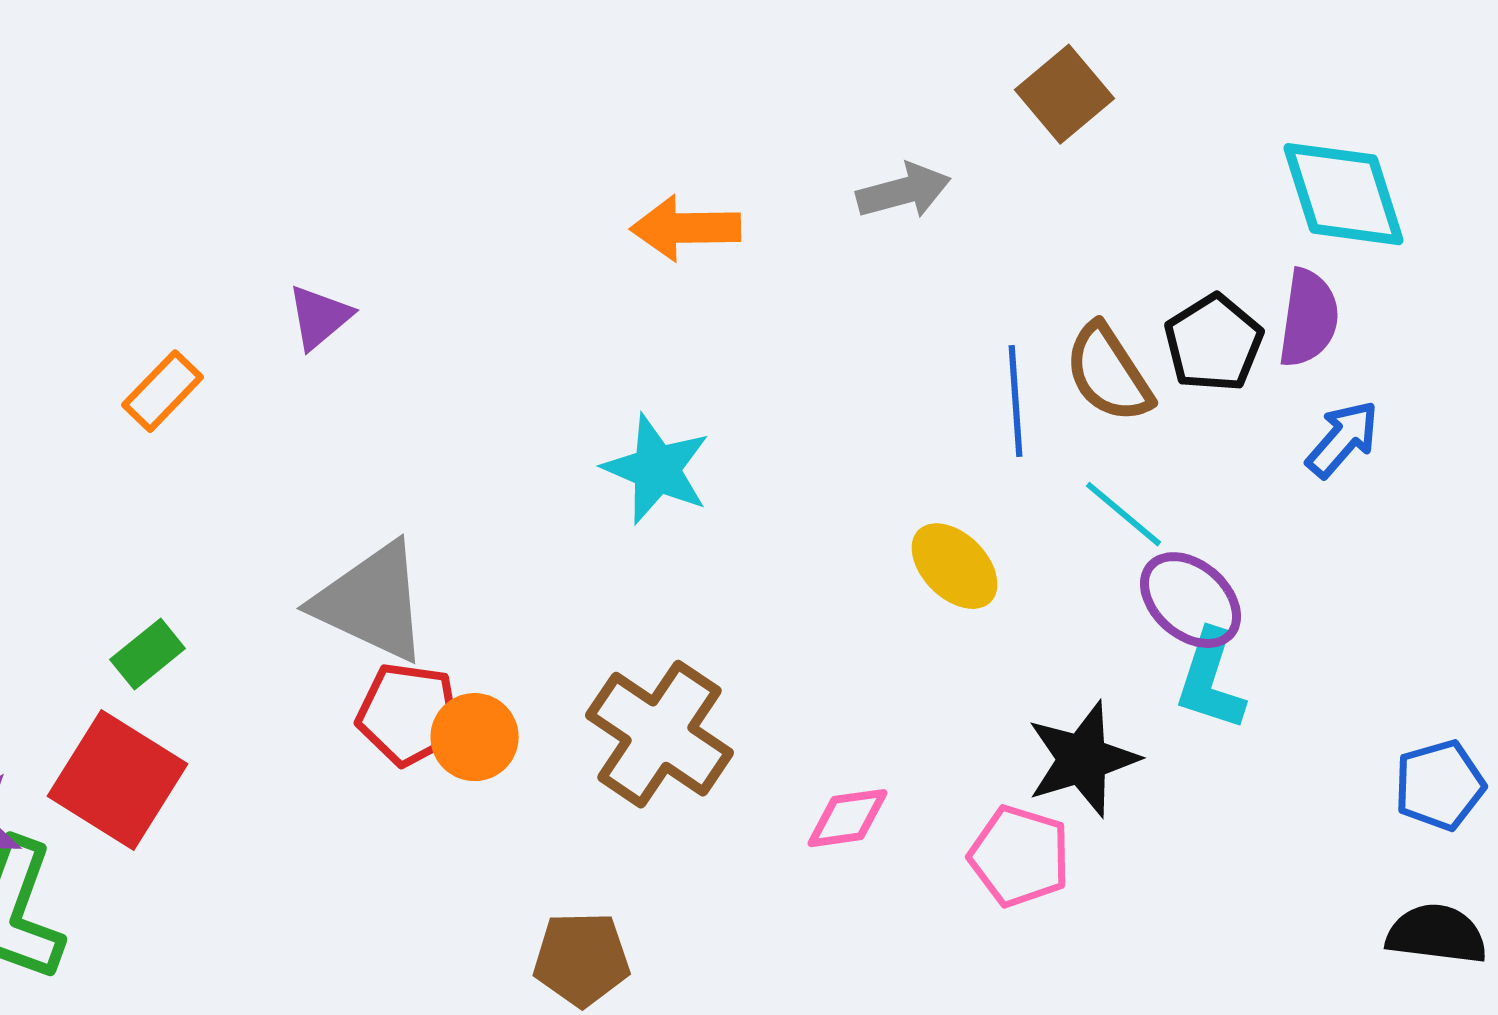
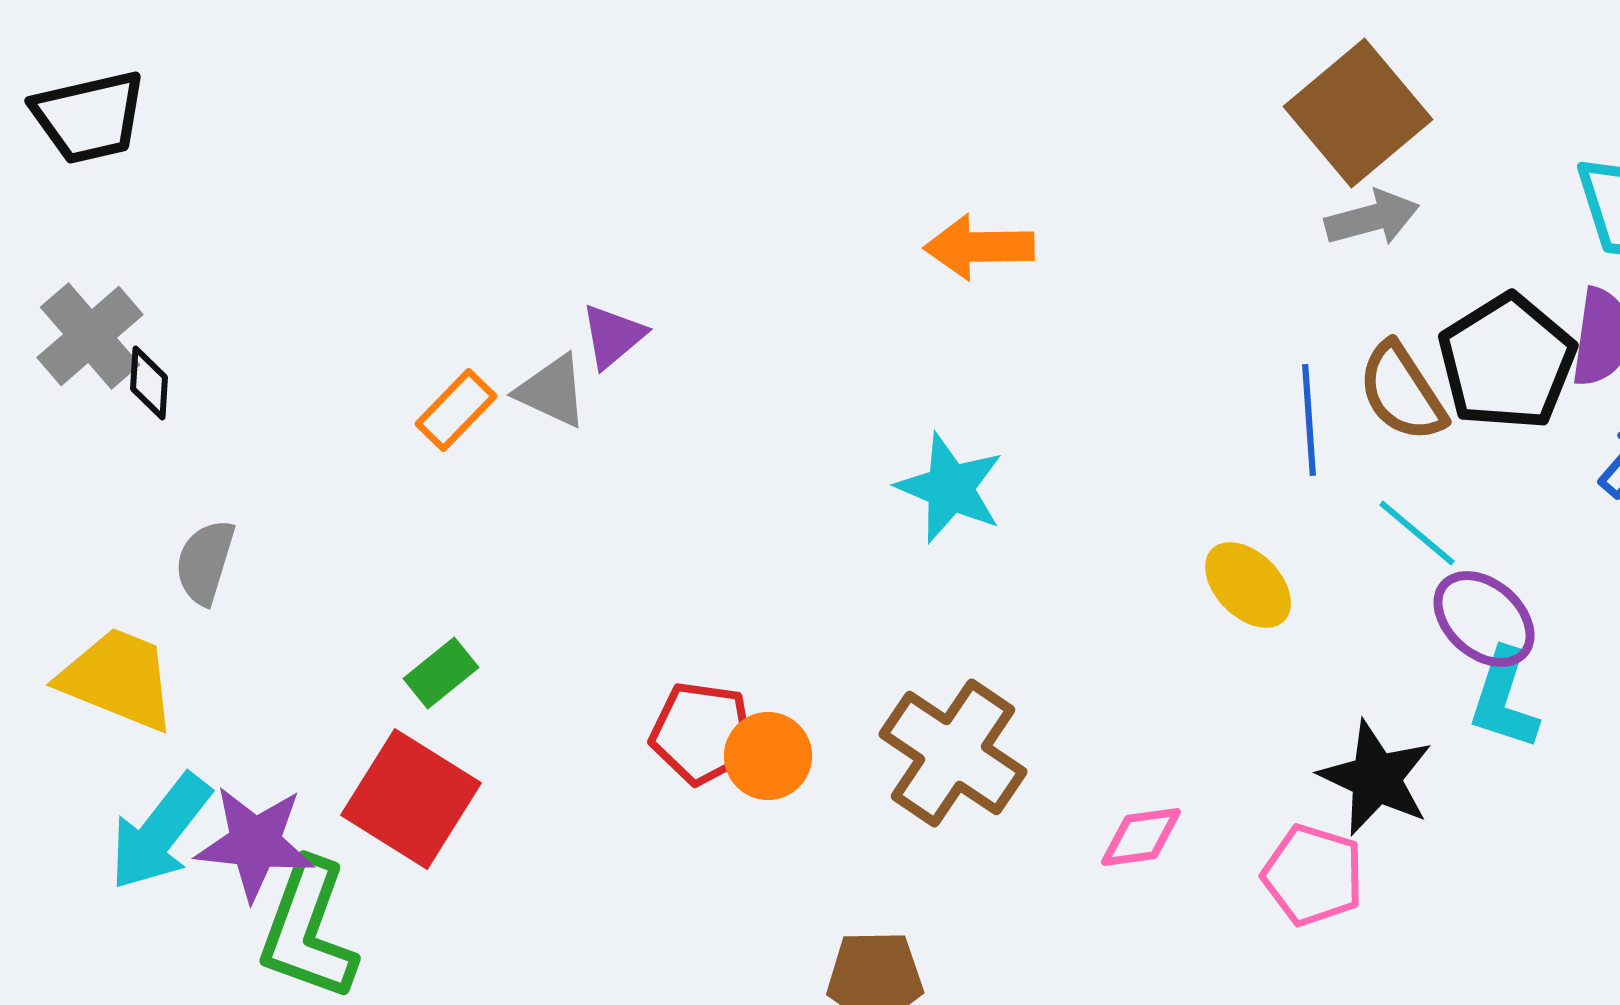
brown square: (1065, 94) -> (1358, 113), size x1.5
gray arrow: (904, 191) -> (1372, 218), moved
black pentagon: (1214, 343) -> (1507, 362), size x1.4
gray triangle: (372, 602) -> (552, 391), moved, size x0.6
black star: (1083, 759) -> (1376, 778), turned -30

